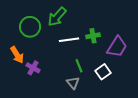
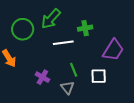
green cross: (93, 36) -> (85, 28), moved
purple cross: (33, 68) -> (42, 77), moved
white square: (103, 72) -> (99, 76), turned 35

